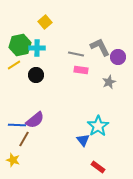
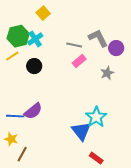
cyan cross: (37, 48) -> (35, 39), turned -35
pink rectangle: (81, 70) -> (79, 61), turned -48
brown line: (24, 139) -> (22, 154), moved
blue triangle: (83, 140) -> (81, 131), size x1.5
yellow star: (13, 160) -> (11, 139), moved

